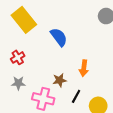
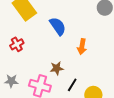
orange arrow: (84, 68) -> (82, 47), moved
gray star: (18, 83) -> (11, 81), moved

